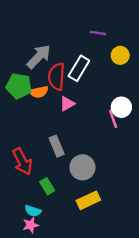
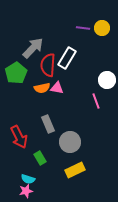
yellow circle: (120, 55) -> (102, 28), moved
green pentagon: (19, 86) -> (16, 73), turned 30
orange semicircle: (39, 92) -> (42, 88), moved
pink triangle: (67, 104) -> (57, 88), turned 40
white circle: (121, 107) -> (107, 80), moved

